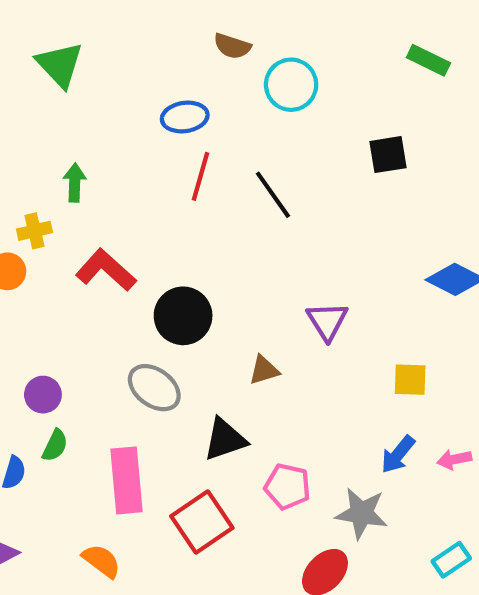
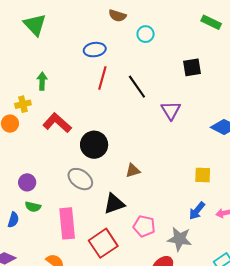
cyan circle: (291, 85) -> (146, 34), size x0.7
purple triangle: (327, 321) -> (171, 110), moved
green semicircle: (55, 445) -> (33, 207), turned 77

